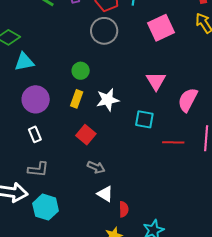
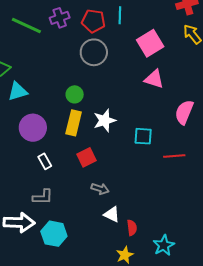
pink triangle: (156, 81) -> (154, 79), moved, turned -35
yellow rectangle: (77, 99) -> (74, 123), size x1.4
white rectangle: (35, 134) -> (45, 161), moved
red square: (86, 135) -> (87, 157), turned 30

